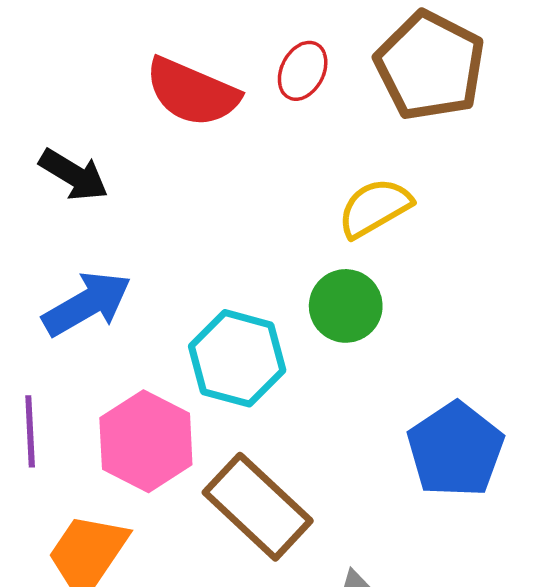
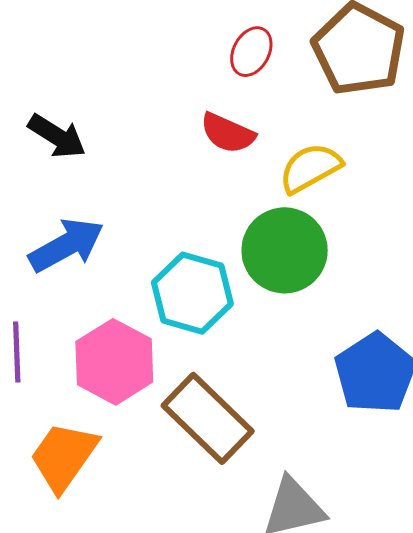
red semicircle: (192, 92) -> (228, 133), moved, size x0.7
green circle: (346, 306) -> (285, 250), size x1.4

